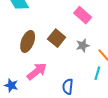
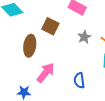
brown square: (57, 38) -> (50, 26), moved

